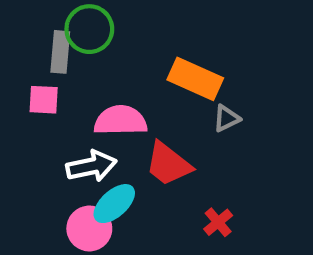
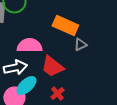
red cross: (218, 222) -> (57, 94), moved

